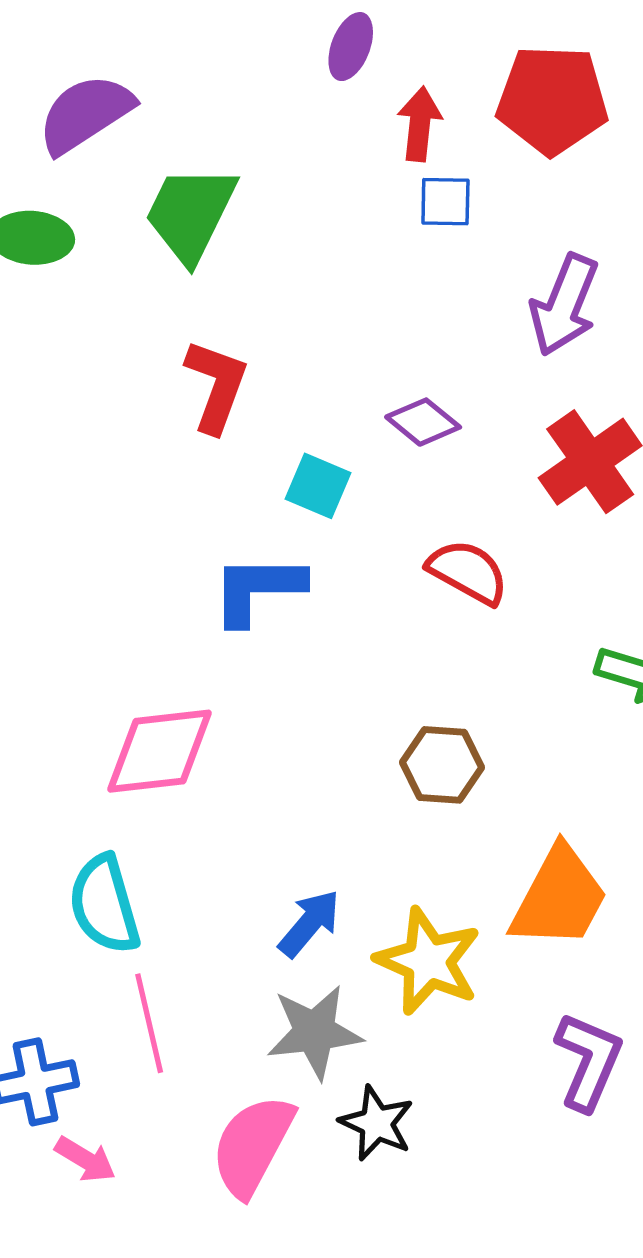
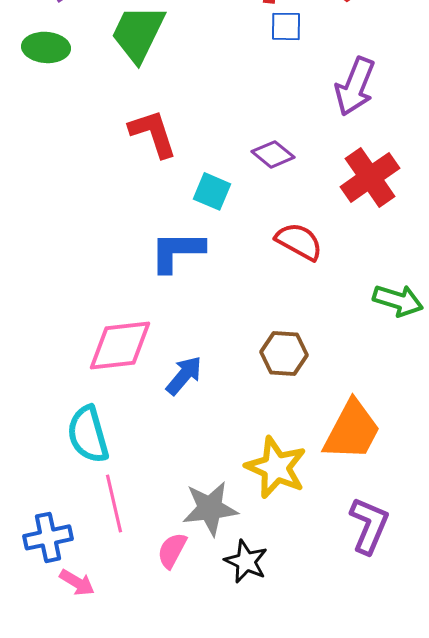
red L-shape: (216, 386) -> (153, 133), turned -38
blue arrow: (309, 923) -> (184, 375), moved
pink semicircle: (253, 1146) -> (172, 550), moved, size x0.6

